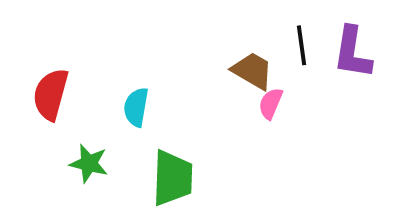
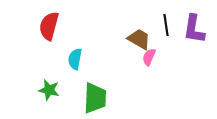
red semicircle: (51, 94) -> (49, 26), moved

